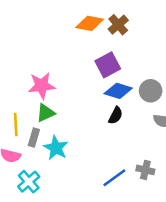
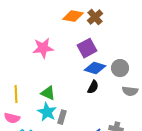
pink star: (42, 86) -> (43, 48), moved
green triangle: (46, 113) -> (48, 93), moved, turned 49
gray rectangle: (34, 138) -> (62, 117), moved

